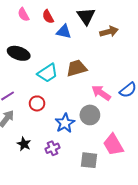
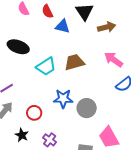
pink arrow: (101, 93) -> (114, 60), moved
red circle: (37, 103) -> (34, 113), moved
blue star: (65, 123) -> (63, 99), moved, turned 30
purple cross: (53, 148) -> (50, 140), turned -32

